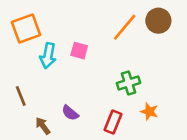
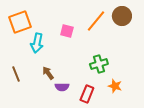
pink square: (79, 51) -> (67, 31), moved
purple semicircle: (70, 113) -> (62, 87), moved, turned -40
brown arrow: (43, 126) -> (48, 73), moved

